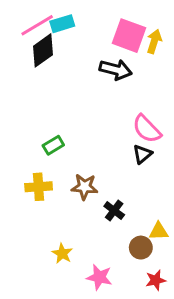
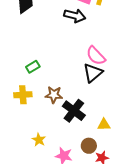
black triangle: (142, 154) -> (93, 73), size x1.5
black cross: (114, 211) -> (74, 111), size x1.6
brown circle: (141, 248) -> (89, 146), moved

